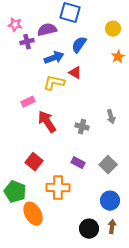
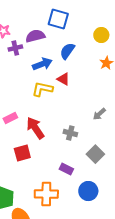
pink rectangle: (28, 102) -> (10, 118), moved
gray arrow: (111, 117) -> (99, 114), moved, turned 64
red square: (34, 162) -> (22, 153), moved, turned 36
gray square: (108, 165) -> (95, 154), moved
blue circle: (110, 201) -> (88, 191), moved

